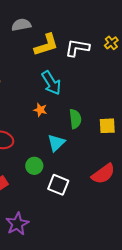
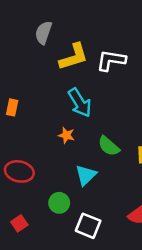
gray semicircle: (21, 25) -> (43, 33), turned -60
green semicircle: (75, 119) -> (109, 146), turned 138

